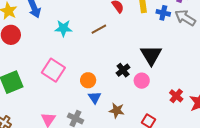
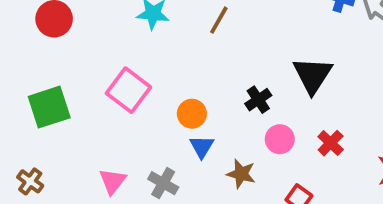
brown line: (99, 29) -> (219, 20), turned -35
pink circle: (142, 81) -> (280, 139), moved
red cross: (176, 96) -> (331, 143), moved

